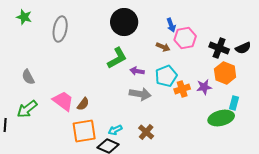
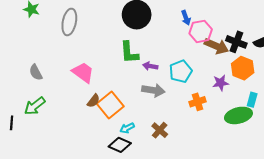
brown arrow: (163, 47) -> (216, 46), moved, size x1.6
green L-shape: (117, 58) -> (129, 52), turned 115
orange cross: (182, 89) -> (197, 102), moved
pink trapezoid: (63, 101) -> (83, 72), moved
orange square: (84, 131) -> (110, 105), moved, turned -30

